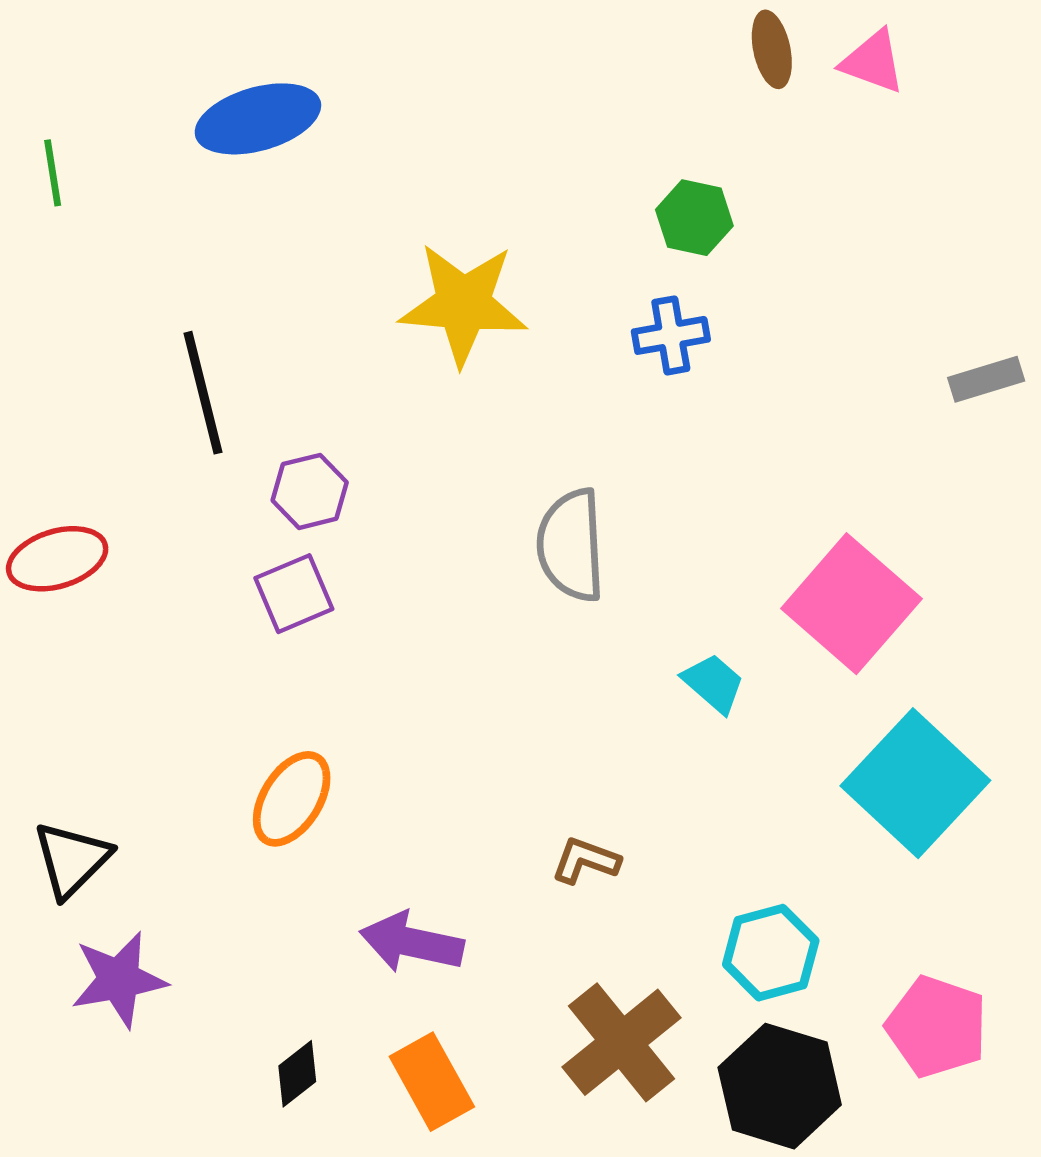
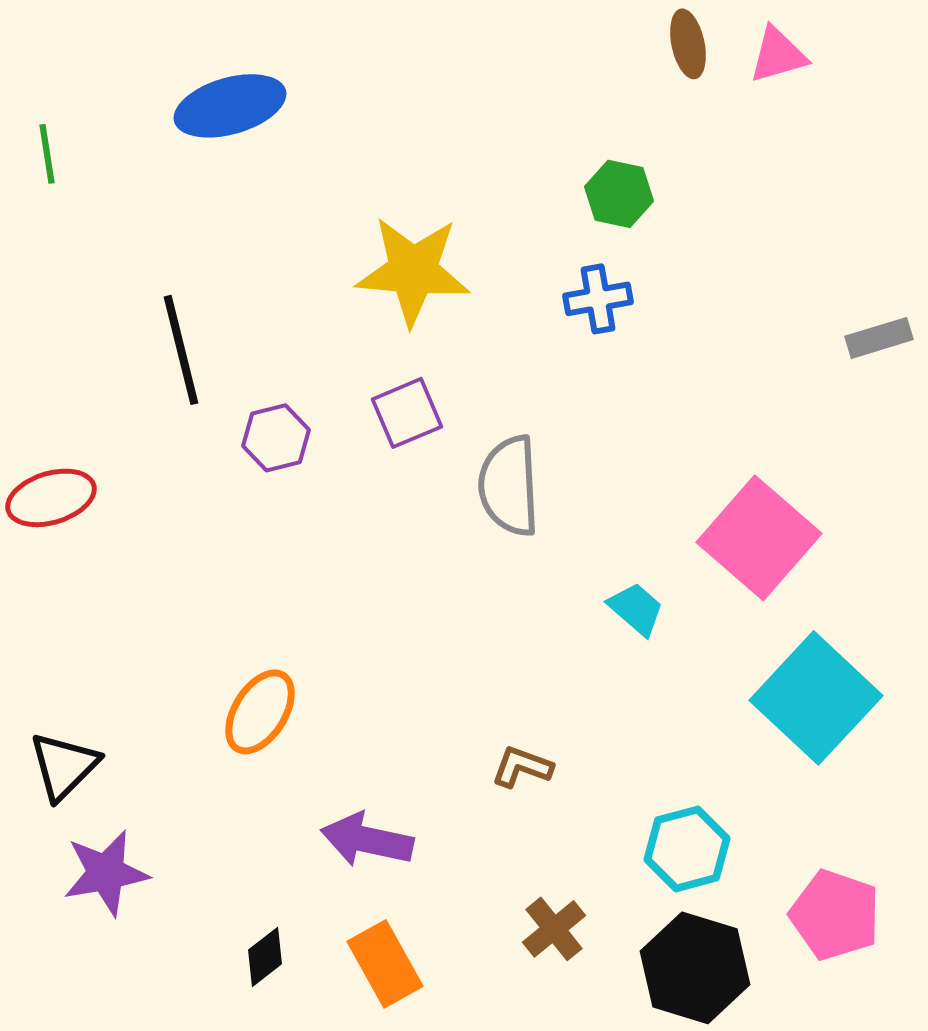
pink triangle: (873, 62) -> (778, 55), turned -36
purple square: (294, 594) -> (407, 413), moved
brown cross: (621, 1042) -> (554, 929), size x0.6

